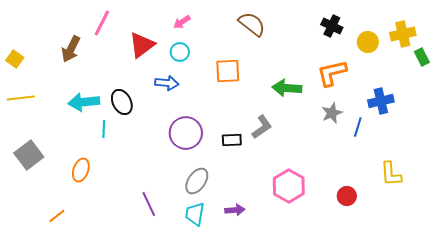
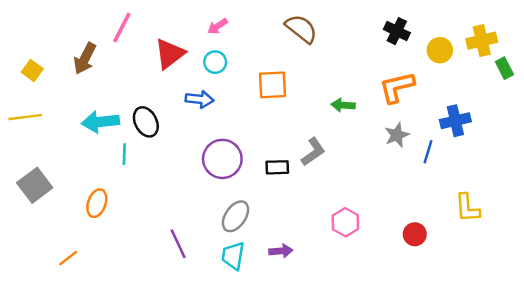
yellow square: (15, 59) -> (32, 70), moved
green arrow: (287, 88) -> (343, 105), size x0.7
pink hexagon: (289, 186) -> (345, 222), size x0.7

